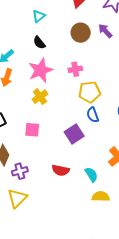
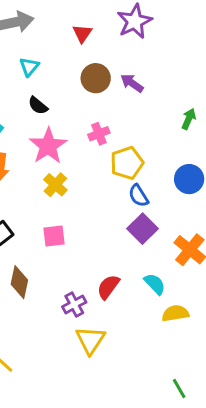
purple arrow: (105, 31) -> (132, 83), moved
purple square: (74, 134) -> (143, 229), moved
red semicircle: (61, 170) -> (108, 287), turned 126
purple cross: (20, 171) -> (74, 304), moved
yellow triangle: (17, 198) -> (90, 340), moved

